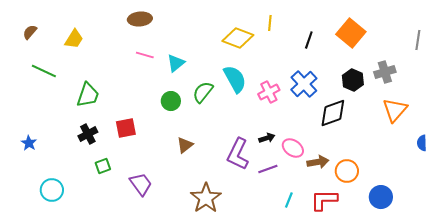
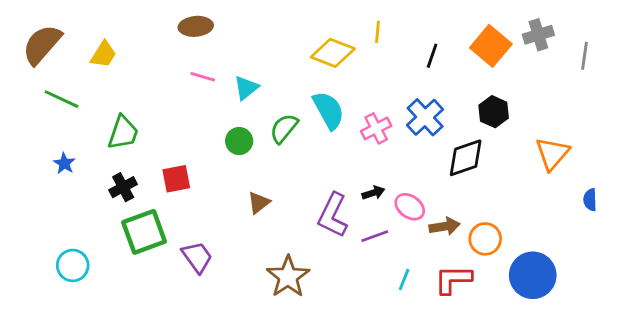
brown semicircle: (30, 32) -> (42, 45), size x2.0
gray cross: (385, 72) -> (538, 35), moved
blue star: (29, 143) -> (64, 163), moved
green square: (103, 166) -> (144, 232), size x2.0
blue circle: (381, 197) -> (533, 275), size x1.4

